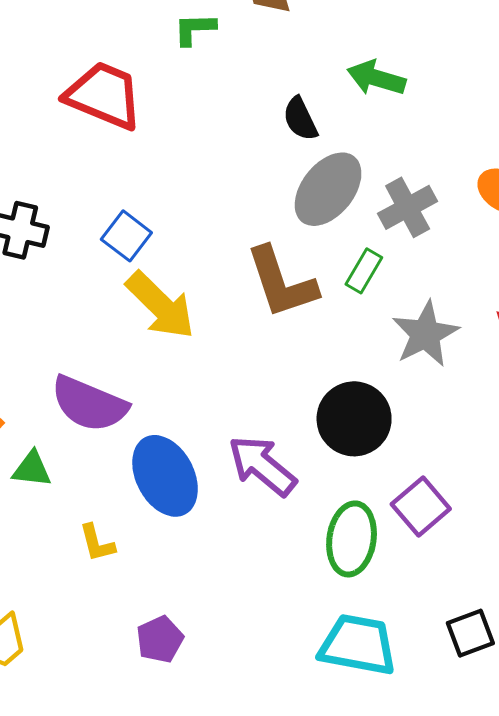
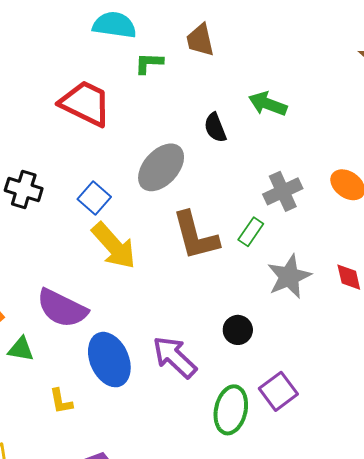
gray ellipse: (328, 189) -> (161, 167), moved
black circle: (354, 419) -> (238, 330), size x0.6

